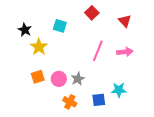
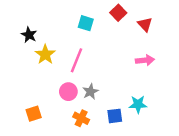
red square: (92, 13) -> (118, 13), moved
cyan square: (60, 26) -> (86, 23), moved
pink line: (98, 51) -> (77, 60), moved
orange square: (38, 77) -> (34, 114), moved

